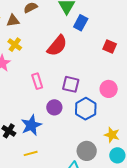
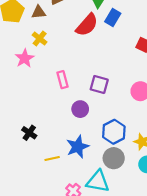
red semicircle: (57, 46) -> (87, 25), moved
blue hexagon: (86, 109) -> (114, 132), moved
blue star: (31, 125) -> (78, 147), moved

